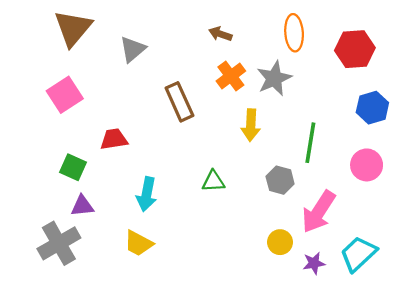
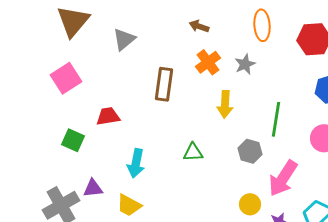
gray star: (274, 78) -> (245, 64), size x0.7
brown rectangle: (179, 102) -> (164, 84), turned 32
purple triangle: (82, 206) -> (93, 188), moved

